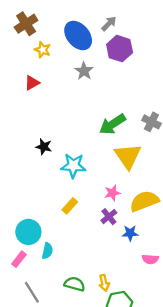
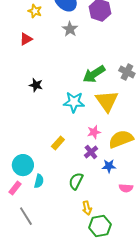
black star: (44, 147) -> (36, 85), moved
cyan star: (73, 166) -> (74, 102), moved
green semicircle: (75, 284) -> (76, 181), moved, turned -78

